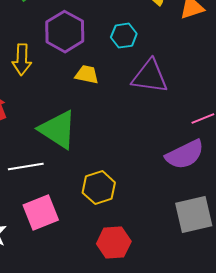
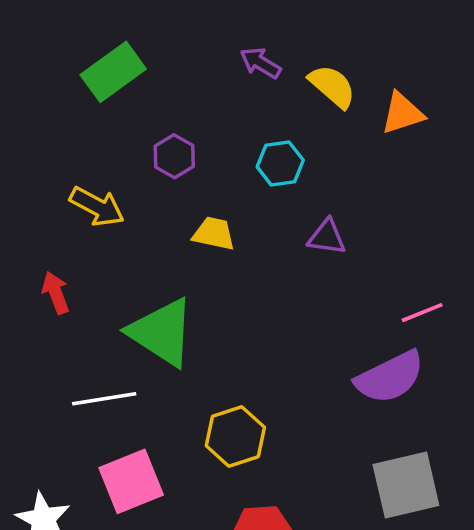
purple hexagon: (65, 32) -> (174, 156), size x0.6
yellow arrow: (22, 60) -> (97, 207), turned -64
purple triangle: (150, 77) -> (327, 237), size x0.6

